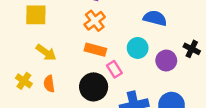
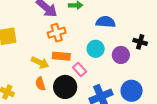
orange cross: (95, 21) -> (57, 33), turned 30
yellow arrow: (46, 52) -> (40, 63), moved
orange semicircle: (49, 84) -> (40, 84), moved

